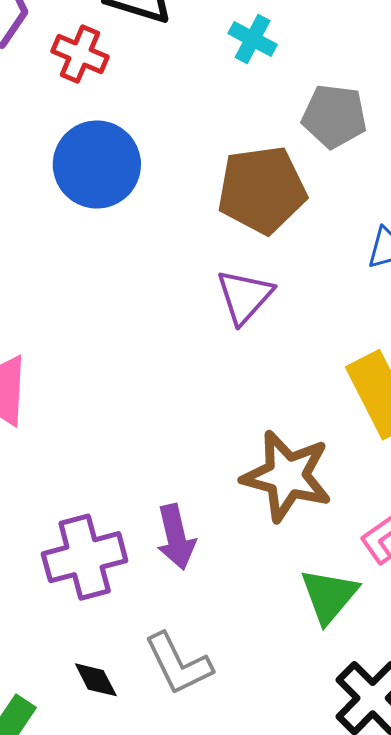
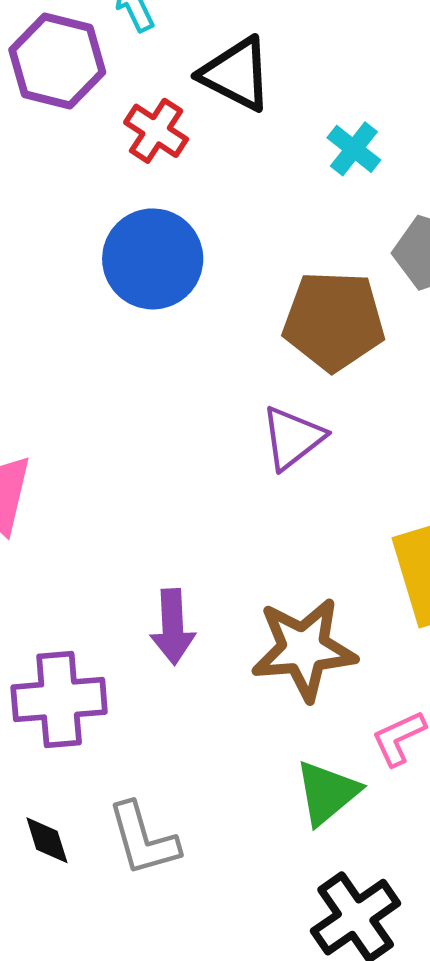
brown star: (287, 476) -> (304, 649), turned -30
purple arrow: (176, 537) -> (173, 627), moved

